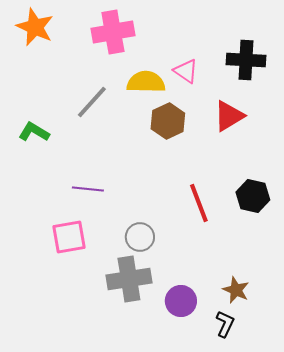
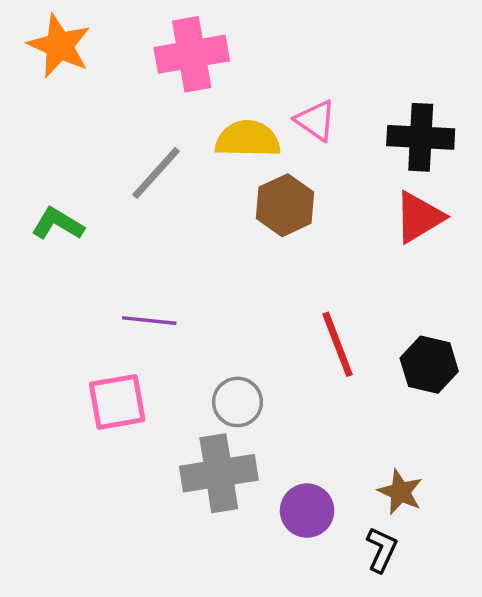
black cross: (246, 60) -> (421, 137), moved
red triangle: (229, 116) -> (419, 217), moved
black hexagon: (253, 196) -> (429, 365), moved

